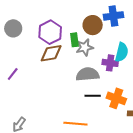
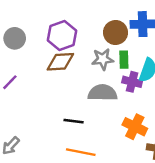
gray circle: (13, 28) -> (15, 38), moved
green rectangle: (74, 40) -> (124, 60), moved
black line: (93, 96) -> (74, 121), moved

